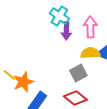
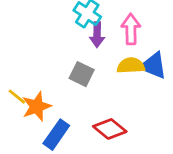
gray square: (78, 73) -> (82, 74), moved, turned -36

